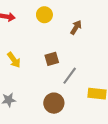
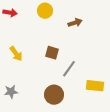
brown arrow: (76, 27) -> (75, 23), turned 40
brown square: (52, 59) -> (52, 53), turned 32

